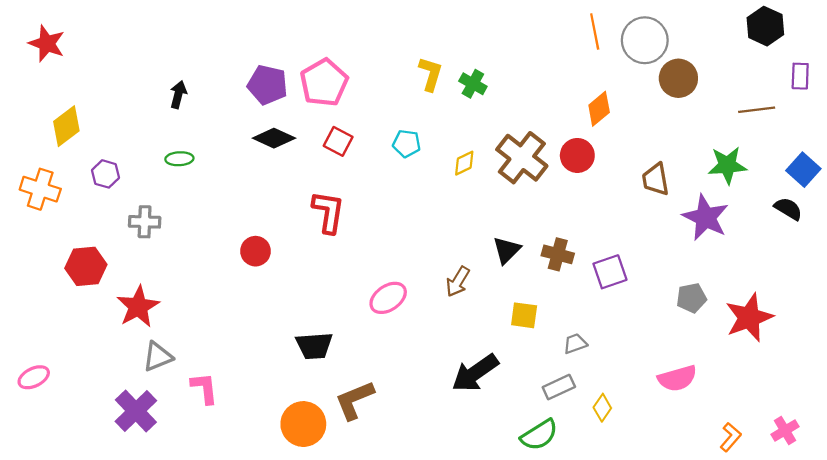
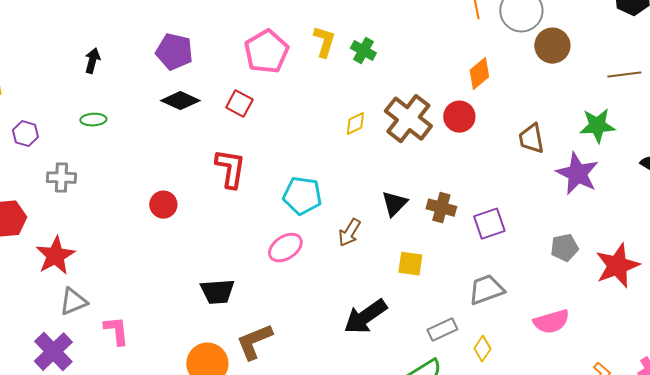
pink pentagon: (324, 83) -> (266, 52), moved
cyan pentagon: (407, 144) -> (302, 196), moved, size x1.5
gray trapezoid: (575, 344) -> (486, 290), moved, size x1.6

